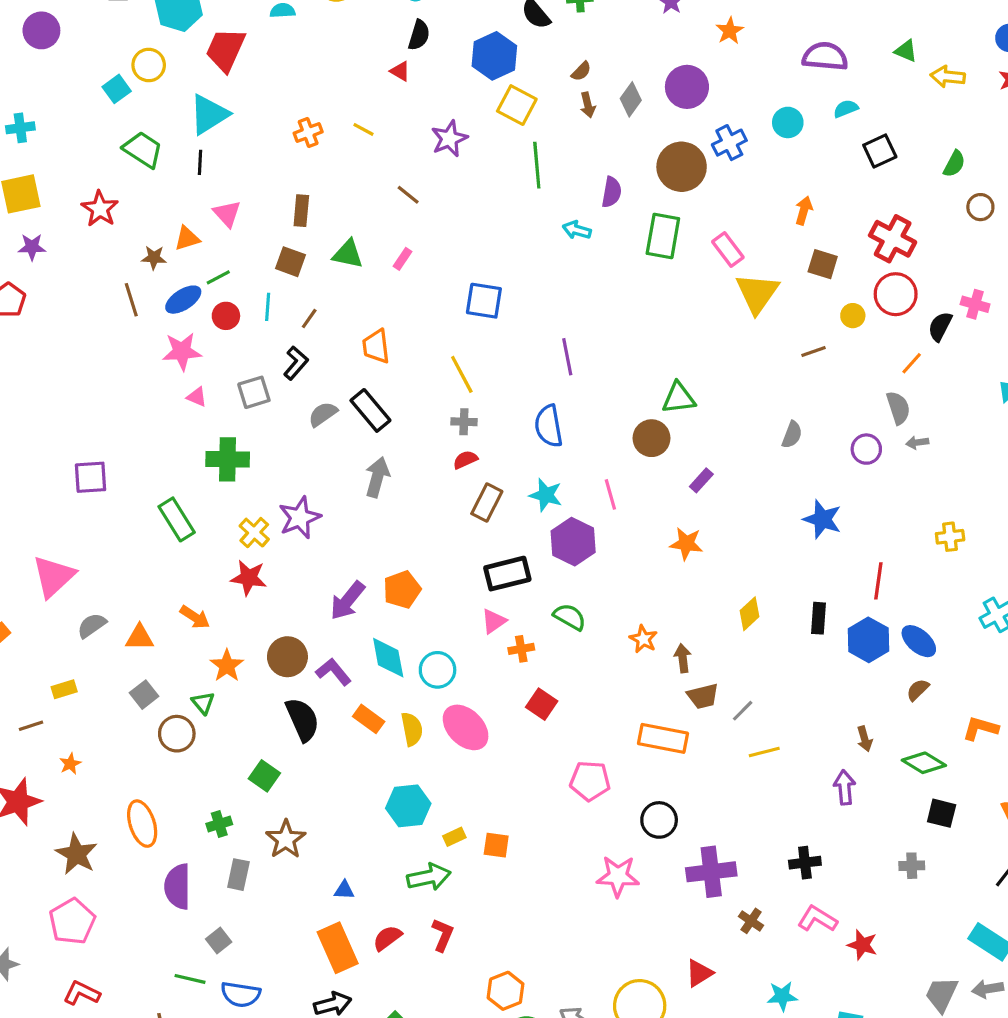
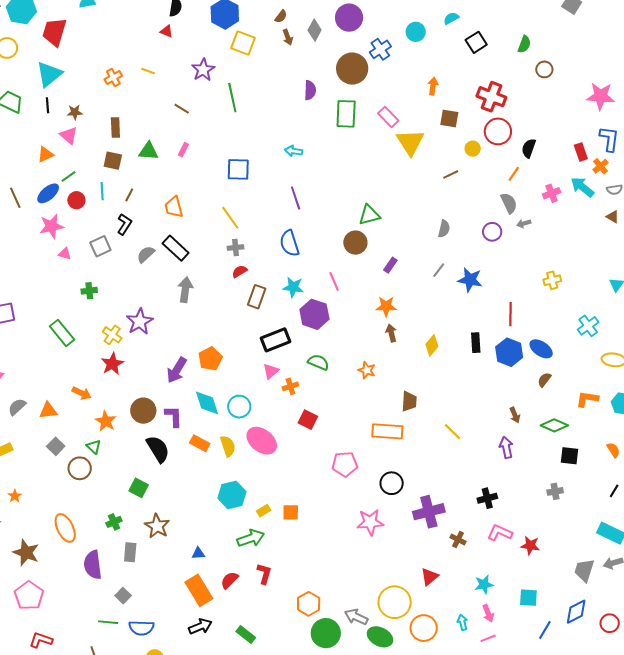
green line: (537, 165) -> (232, 98), moved
cyan arrow: (577, 230) -> (294, 151), moved
brown star: (154, 258) -> (75, 112), moved
pink cross: (975, 304) -> (552, 193), moved, turned -30
green cross: (228, 459) -> (89, 291), size x0.6
red star: (249, 578) -> (112, 364), turned -30
brown arrow: (683, 658) -> (391, 333), moved
purple L-shape: (333, 672) -> (174, 416), turned 45
brown trapezoid: (703, 696) -> (409, 401), turned -65
gray line: (743, 711) -> (439, 270), moved
yellow line: (764, 752) -> (452, 432), turned 66

